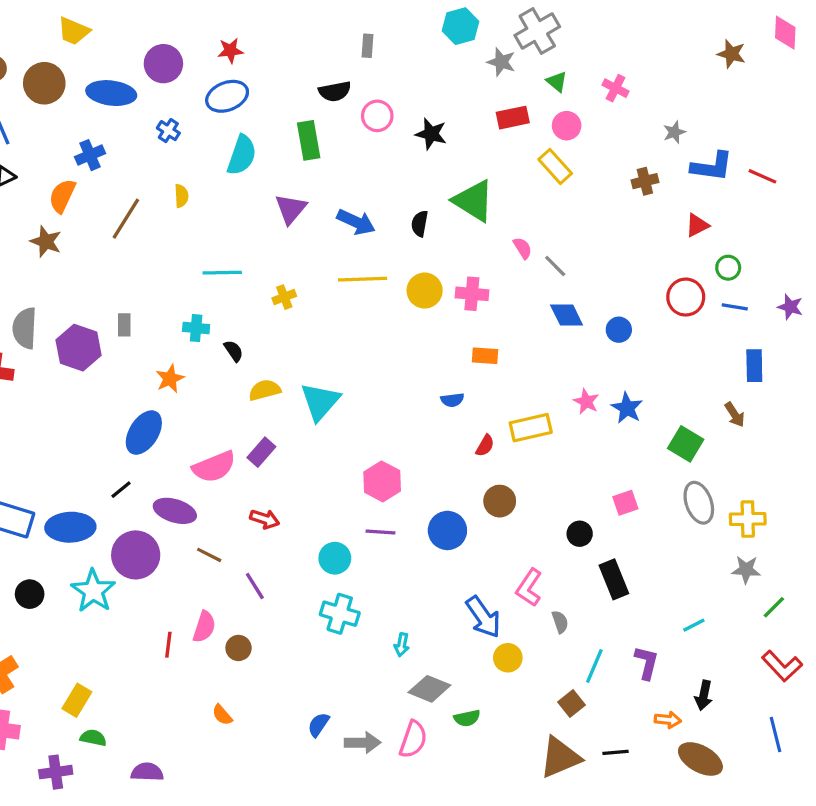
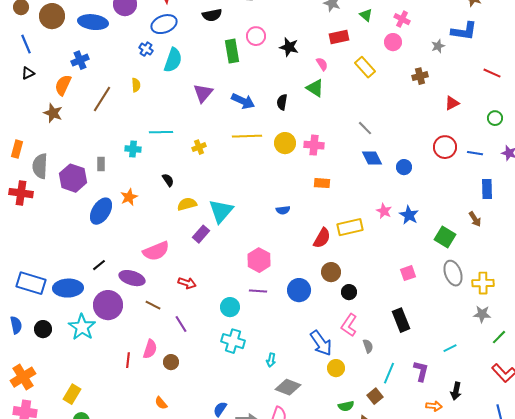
black semicircle: (335, 91) -> (212, 15), moved
pink circle: (567, 126) -> (393, 42), moved
blue cross: (168, 131) -> (146, 49), moved
green rectangle: (309, 140) -> (232, 51), moved
blue L-shape: (712, 166) -> (464, 31), moved
green triangle: (474, 201) -> (315, 88), size x0.7
pink semicircle: (523, 248) -> (322, 64), moved
green circle: (728, 268) -> (495, 118), moved
cyan cross: (196, 328) -> (133, 149), moved
blue semicircle: (452, 400) -> (283, 210), moved
blue ellipse: (144, 433) -> (101, 211), moved
red semicircle: (485, 446) -> (322, 238), size x1.5
purple rectangle: (261, 452) -> (201, 234), moved
black circle: (580, 534) -> (349, 292), moved
green semicircle: (467, 718) -> (346, 406), moved

